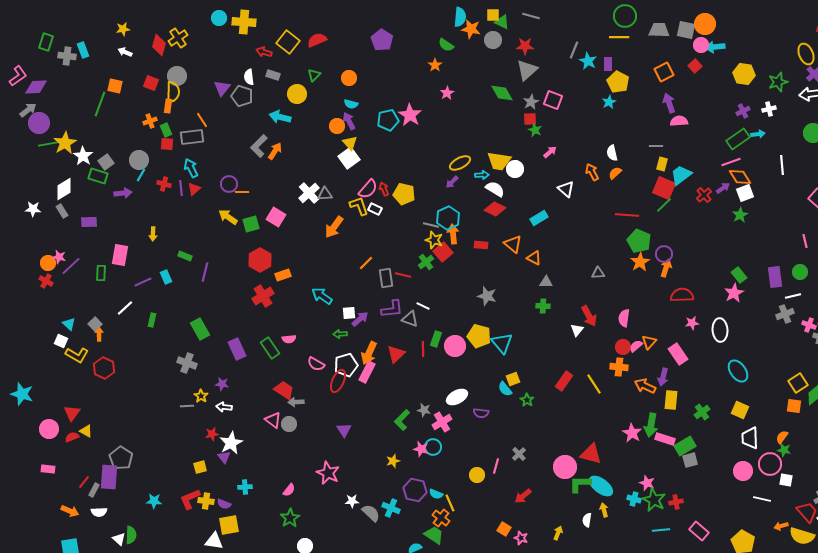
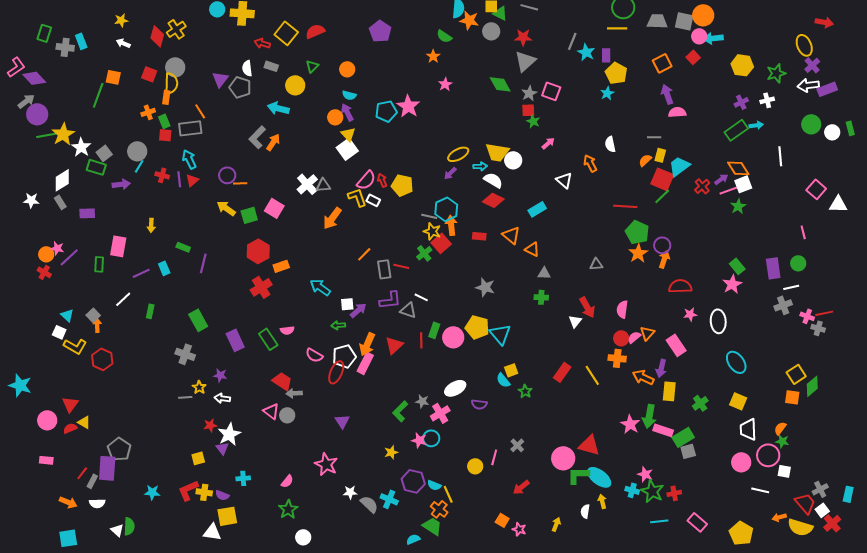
purple diamond: (36, 87) -> (34, 78), turned 50
pink line: (731, 162) -> (729, 190), moved
orange semicircle: (615, 173) -> (645, 160), moved

